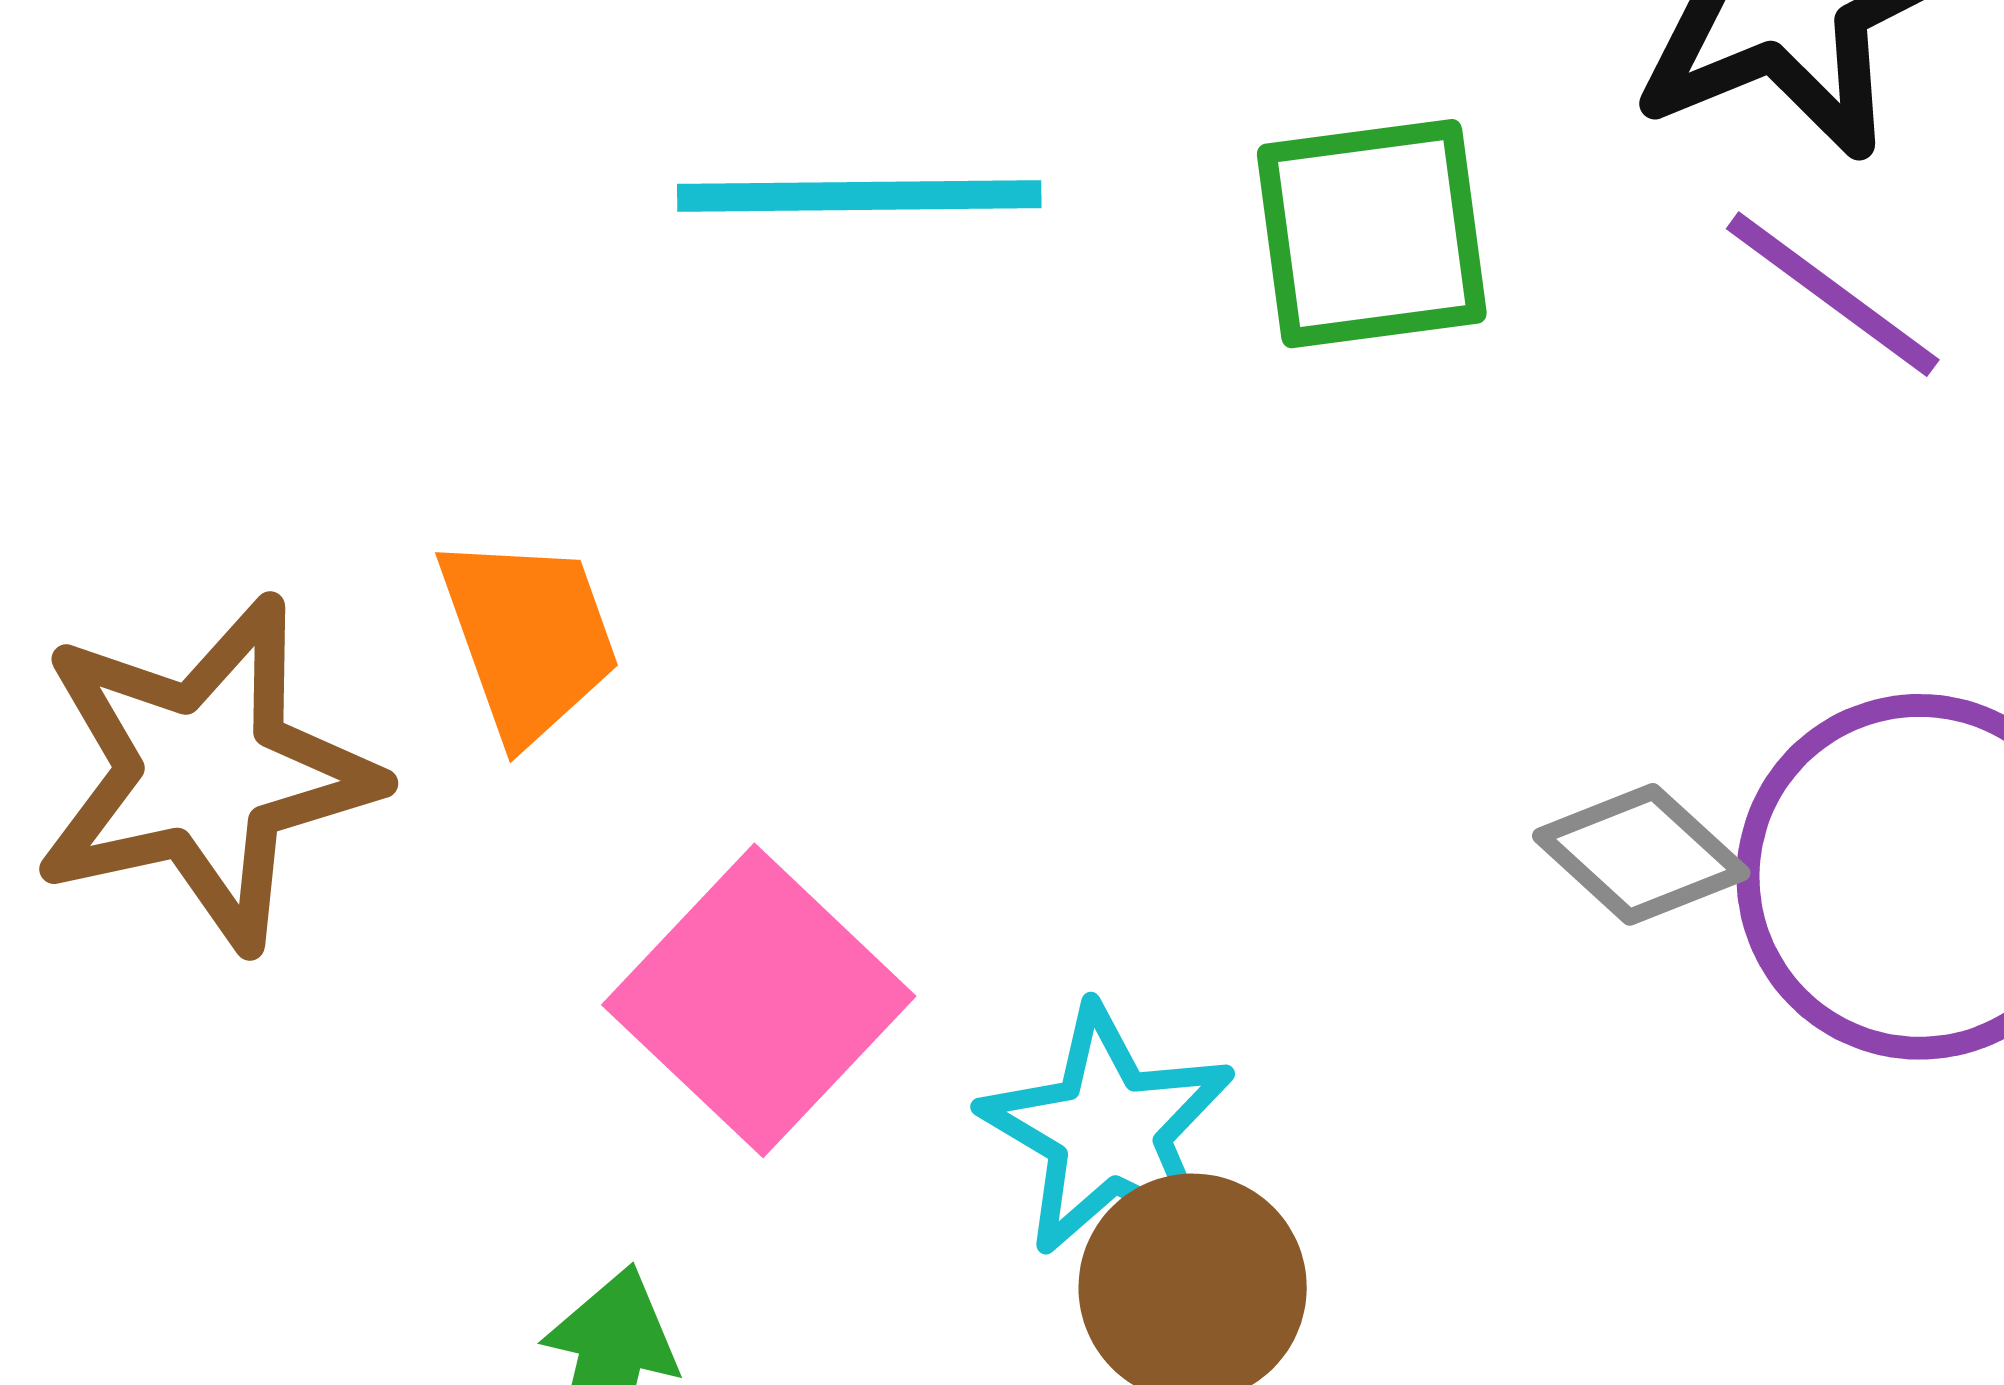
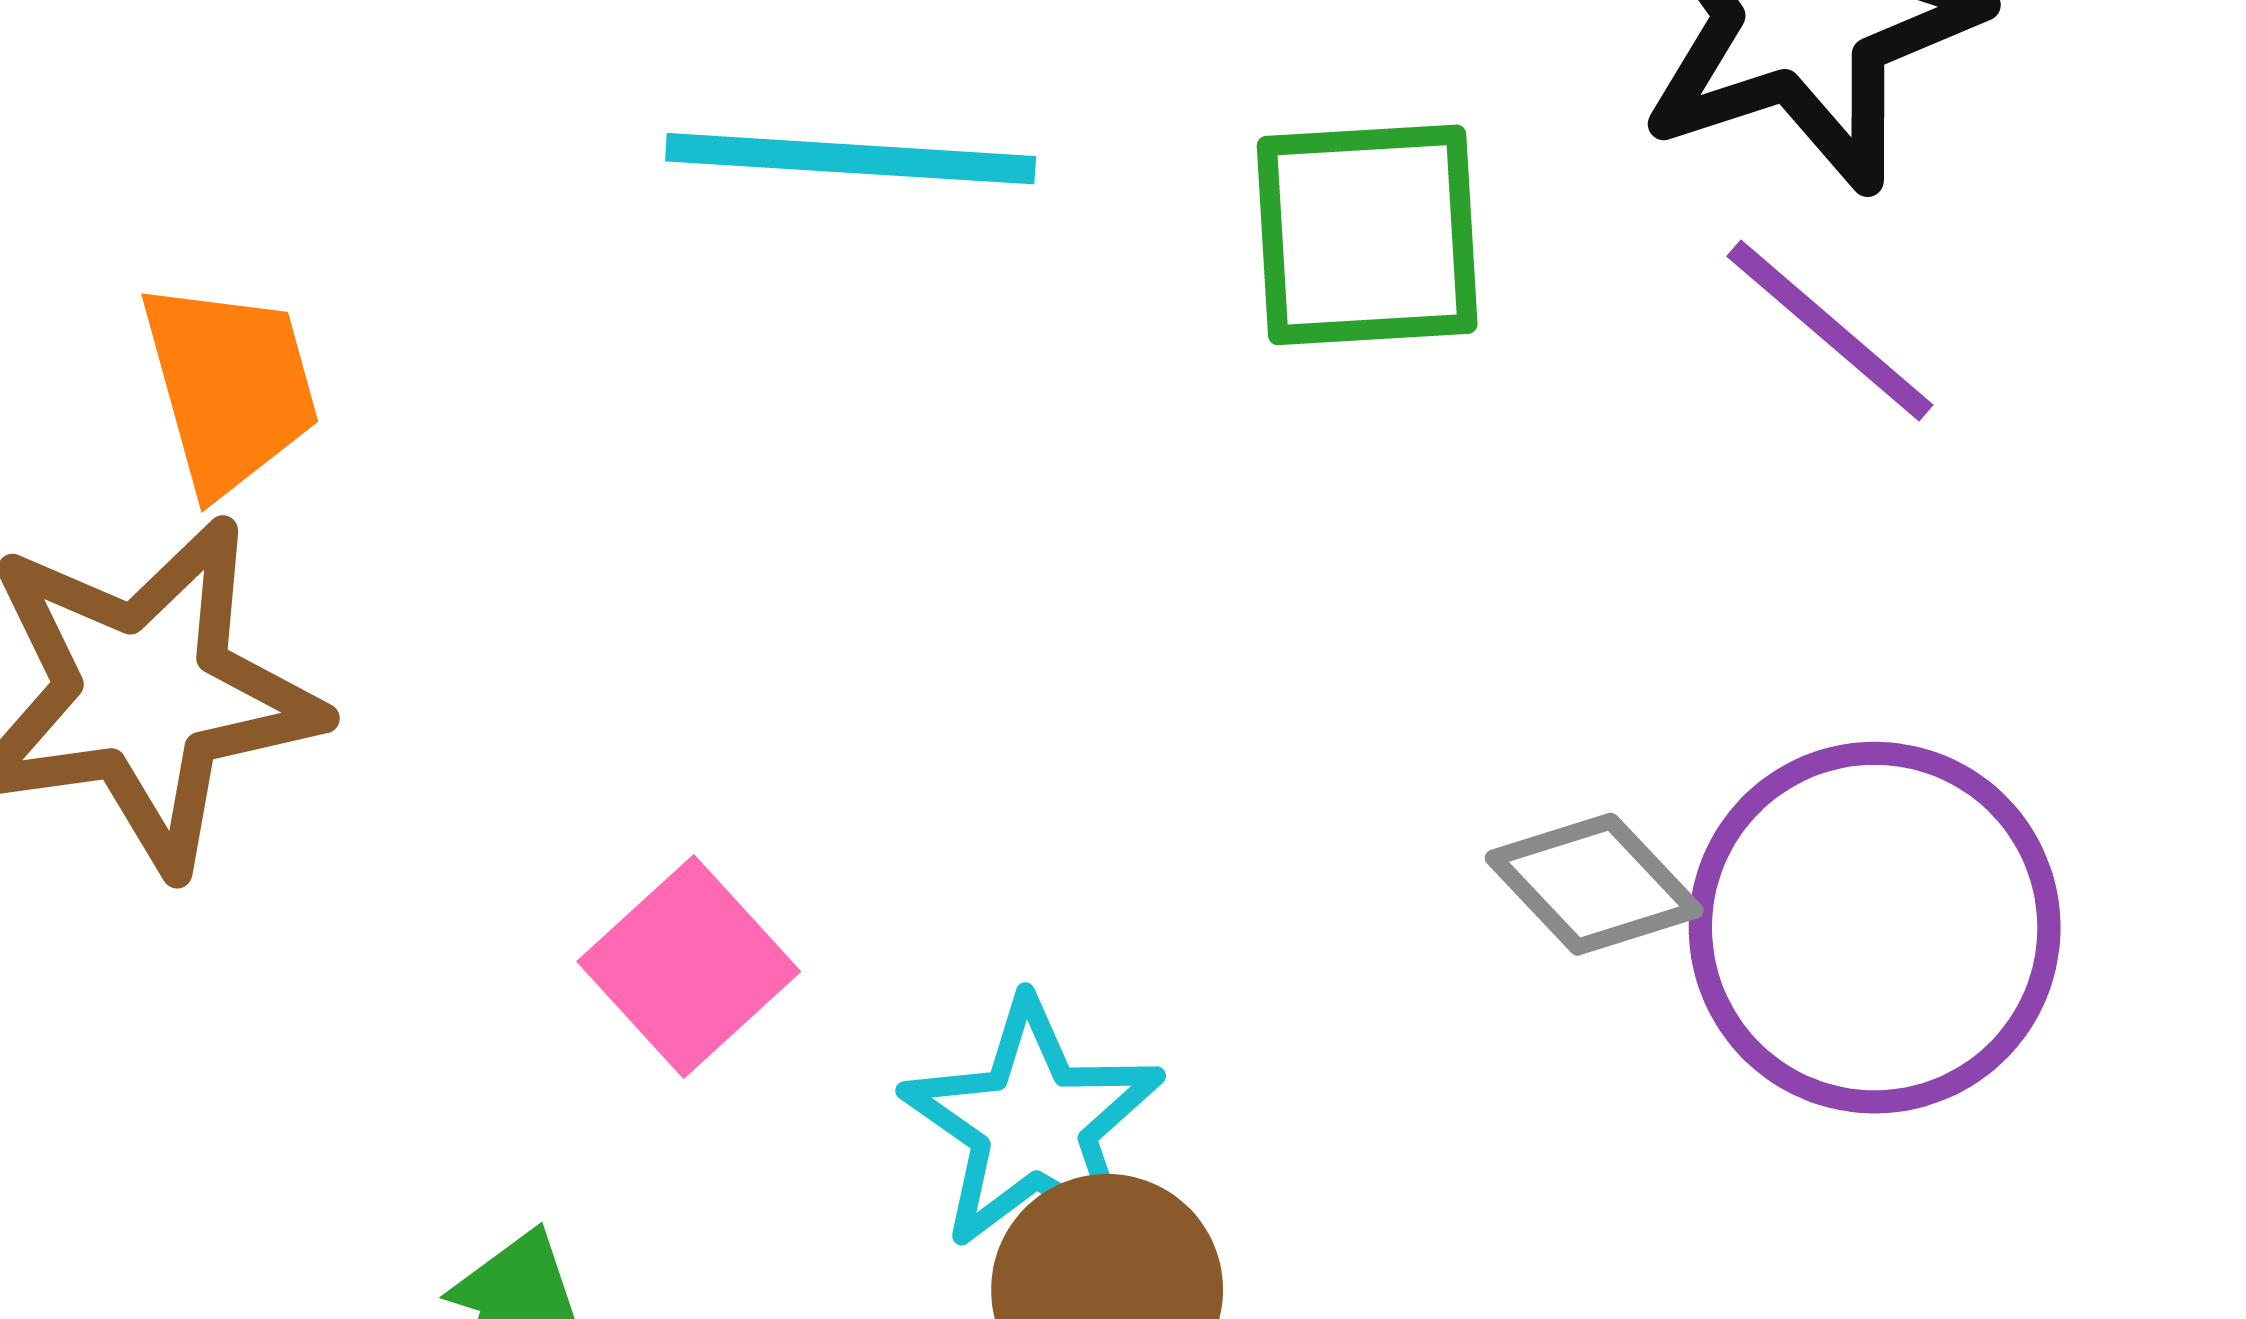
orange trapezoid: (529, 638) -> (230, 387), moved
pink square: (759, 1000) -> (689, 966), size x0.7

